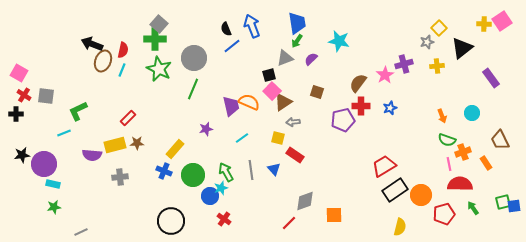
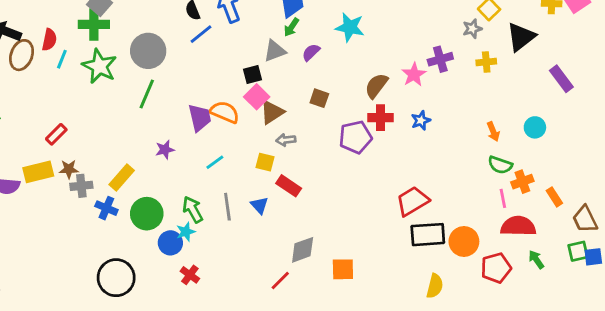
cyan line: (122, 70) -> (62, 59), moved
brown trapezoid: (500, 140) -> (585, 219), moved
gray cross: (120, 177) -> (81, 186), moved
black rectangle: (395, 190) -> (428, 235), turned 30

